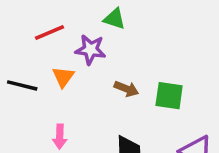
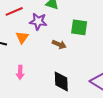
green square: (169, 96) -> (79, 27), moved

